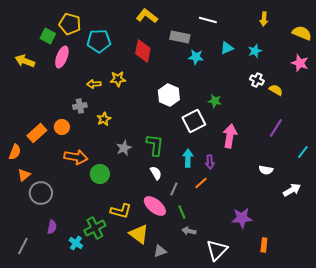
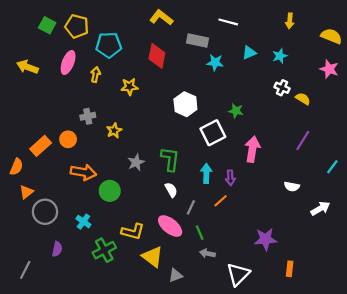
green square: (48, 36) -> (47, 25), moved
yellow arrow: (94, 84) -> (95, 75), moved, turned 104
cyan cross: (76, 243) -> (83, 222), moved

